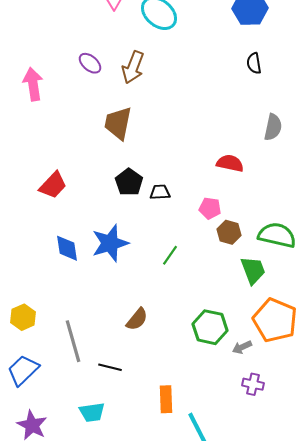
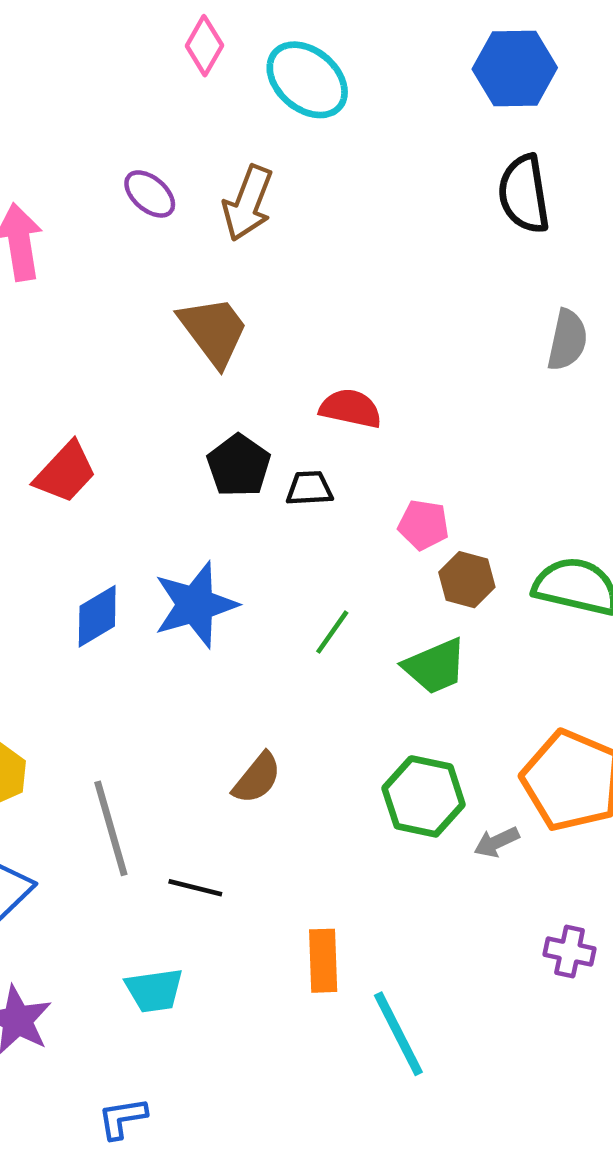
black semicircle: (254, 63) -> (524, 194), size x1.6
brown trapezoid: (118, 123) -> (214, 331), turned 132
red semicircle: (230, 163) -> (351, 408), moved
blue diamond: (67, 248) -> (97, 616), turned 68
green trapezoid: (253, 270) -> (435, 666), moved, turned 88
purple cross: (253, 384) -> (570, 952), moved

